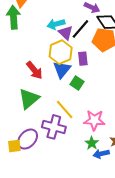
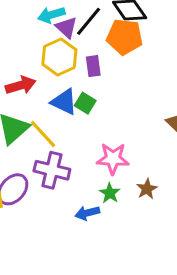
red arrow: (34, 70) -> (21, 85), turned -66
blue triangle: (62, 70) -> (64, 102), moved, turned -42
yellow line: (65, 109) -> (43, 134), moved
blue arrow: (101, 154) -> (87, 213), moved

